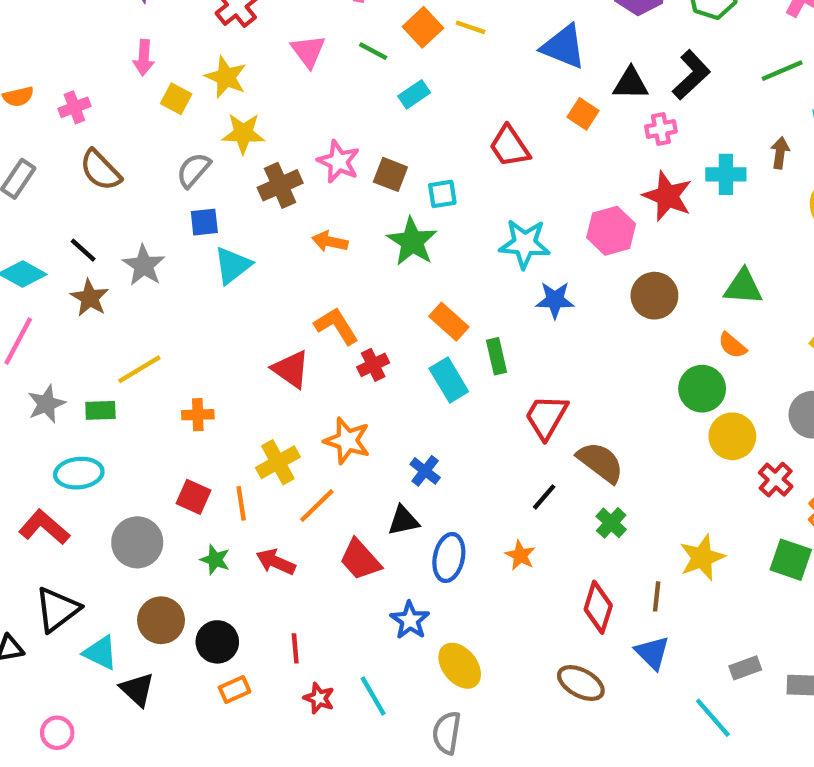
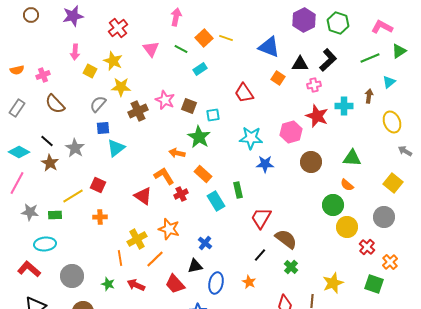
orange arrow: (330, 242) -> (177, 153), moved
orange rectangle: (449, 322) -> (203, 174), moved
gray star: (46, 404) -> (30, 212), turned 30
red square: (193, 497) -> (98, 185), moved

